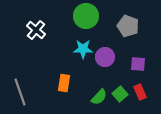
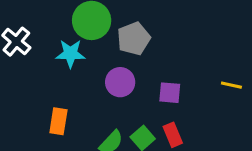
gray pentagon: (128, 26) -> (134, 39), moved, turned 30
cyan star: (83, 49) -> (70, 54), moved

